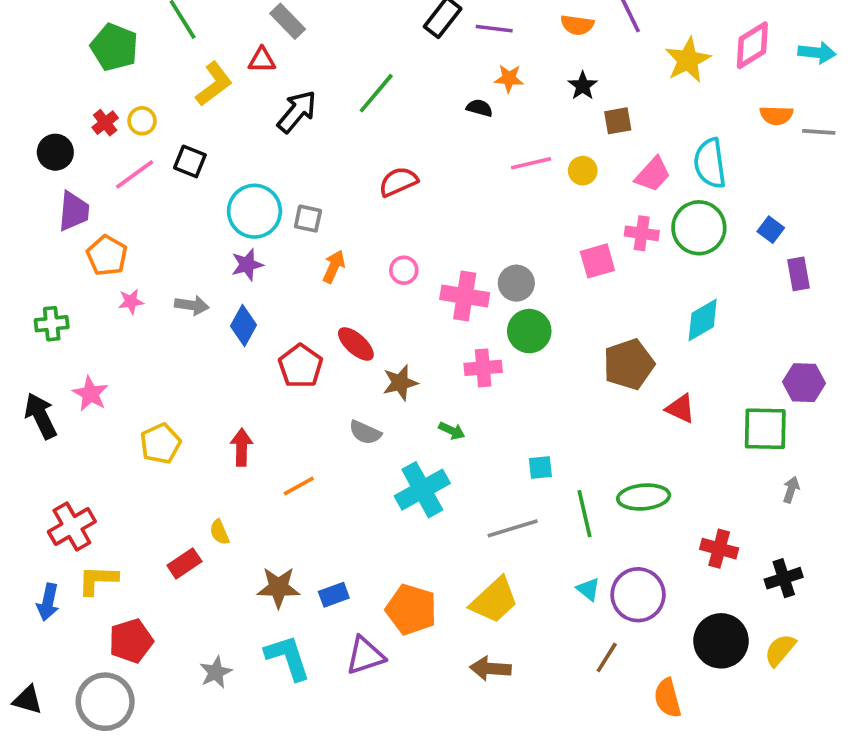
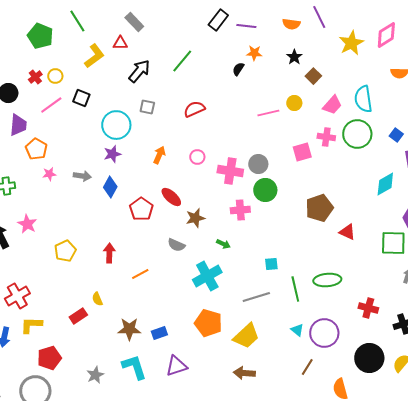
black semicircle: (479, 108) -> (238, 69), turned -72
brown square: (618, 121) -> (313, 76), turned -35
pink line: (531, 163) -> (268, 113), moved
gray square: (308, 219) -> (147, 107), moved
cyan diamond: (703, 320) -> (385, 184), moved
orange pentagon: (411, 609) -> (208, 323), moved

